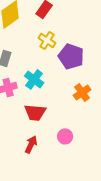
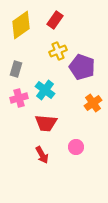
yellow cross: (47, 40) -> (58, 51), turned 36
red arrow: (31, 144) -> (42, 155), turned 126

